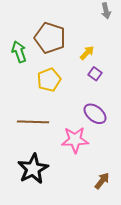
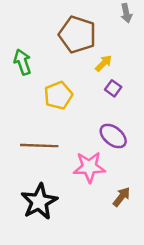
brown pentagon: (50, 38) -> (77, 35), moved
brown arrow: (102, 181) -> (122, 197), moved

